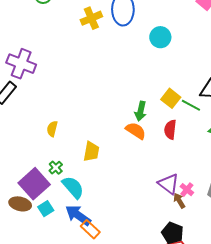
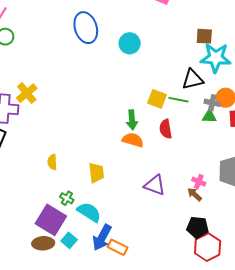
yellow cross: (91, 18) -> (27, 93), moved
purple triangle: (168, 184) -> (155, 185), moved
blue arrow: (78, 215) -> (102, 238), turned -80

